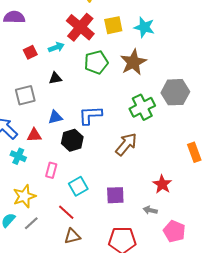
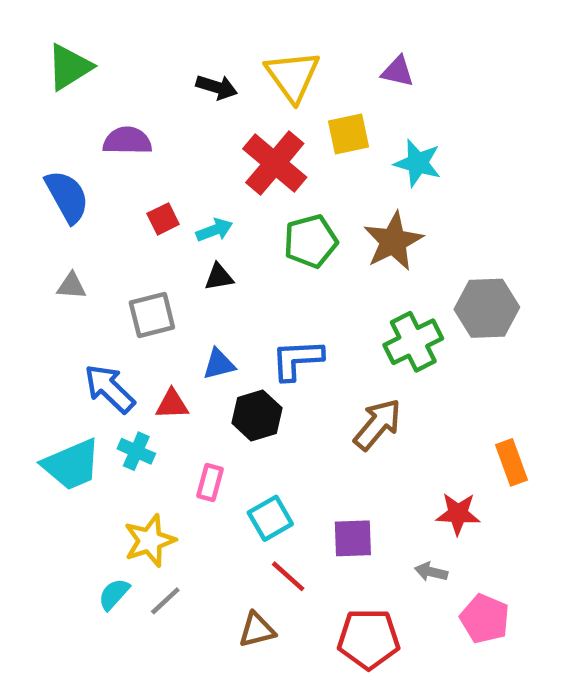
yellow square: (113, 25) -> (348, 134), moved
cyan arrow: (56, 47) -> (214, 230), moved
orange rectangle: (194, 152) -> (512, 462), moved
red star: (162, 184) -> (458, 514), turned -30
red line: (66, 212) -> (288, 576), moved

